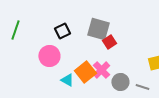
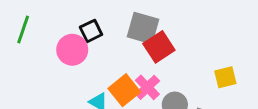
red square: (109, 42) -> (159, 47), size x1.5
pink circle: (49, 56) -> (72, 50), moved

